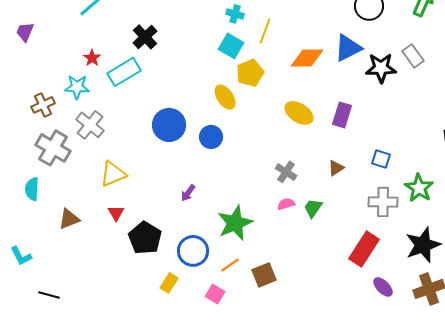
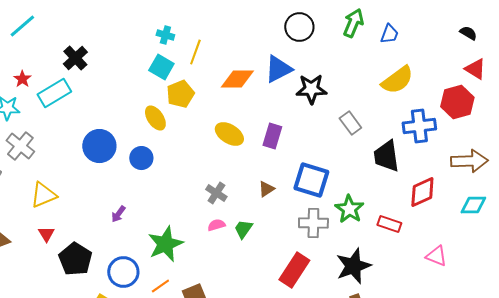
gray rectangle: (413, 56) -> (350, 123), moved
blue square: (381, 159) -> (311, 180), size x1.8

